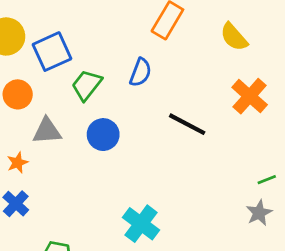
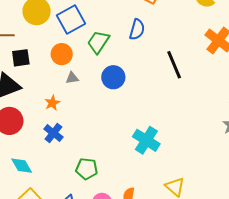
orange circle: (18, 94) -> (62, 54), moved
black line: (187, 124) -> (174, 65), turned 44
gray triangle: (47, 131) -> (72, 78), size x0.6

